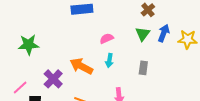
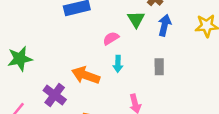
blue arrow: (164, 33) -> (165, 25), moved
green triangle: (143, 34) -> (136, 19), moved

